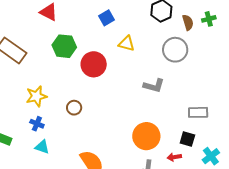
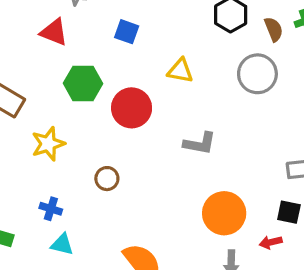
blue square: (107, 18) -> (127, 32), moved, turned -35
gray L-shape: (154, 86) -> (200, 143), moved
yellow star: (36, 96) -> (48, 144), moved

